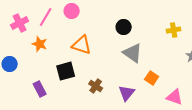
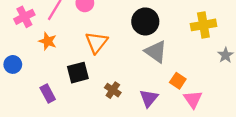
black circle: (124, 27) -> (145, 21), size x1.5
yellow cross: (174, 30) -> (203, 25), size x1.5
orange triangle: (82, 45) -> (96, 42), turned 50
pink triangle: (175, 97) -> (193, 99), moved, turned 36

